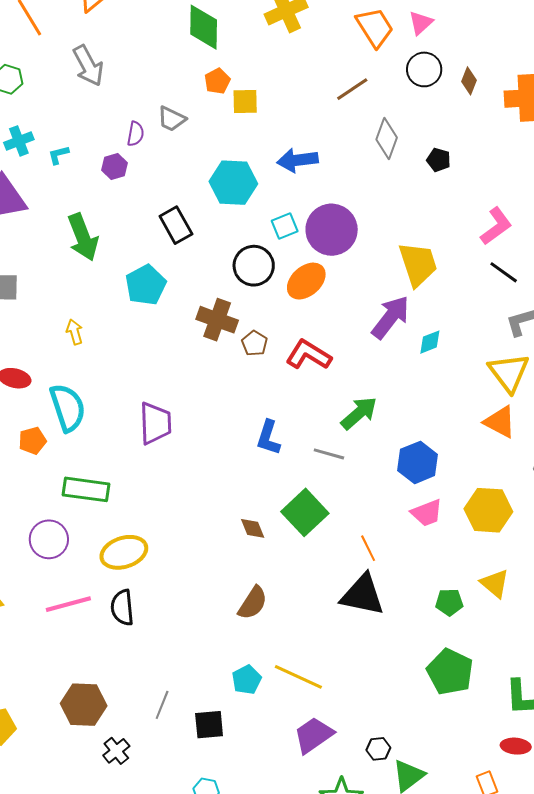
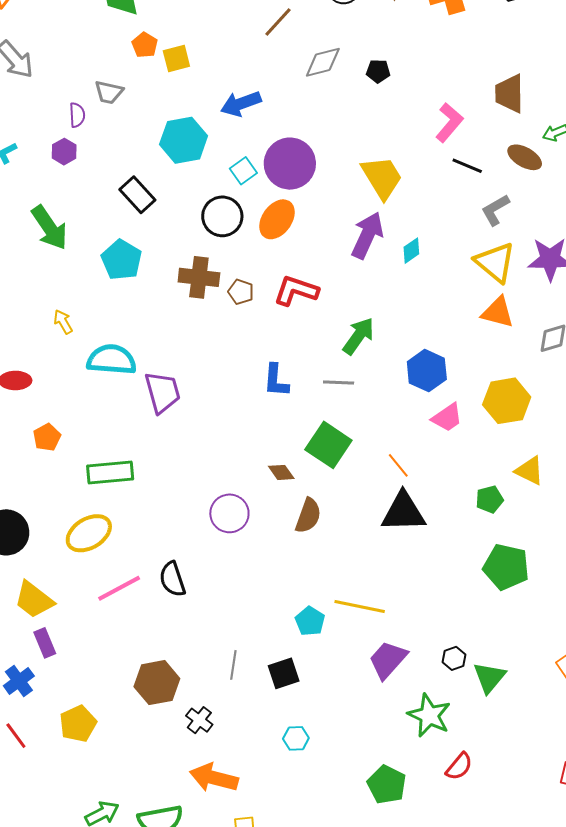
gray diamond: (387, 139) -> (323, 62), turned 69
cyan semicircle: (68, 408) -> (112, 360), moved, turned -54
purple circle: (49, 539) -> (229, 513), moved
yellow ellipse: (124, 552) -> (89, 533), moved
brown semicircle: (253, 603) -> (308, 516), moved

